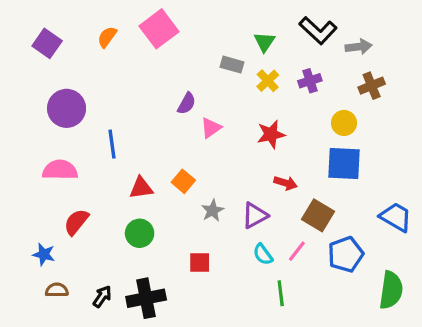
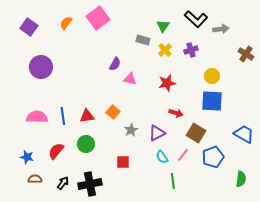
brown cross: (372, 86) -> (246, 54), moved, turned -35
pink triangle: (211, 128) -> (130, 79), turned 48
blue line: (112, 144) -> (63, 116), moved
pink semicircle: (60, 170) -> (37, 117), moved
red semicircle: (76, 222) -> (56, 151), moved
green semicircle: (391, 290) -> (241, 179), size x0.7

